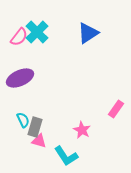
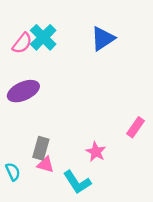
cyan semicircle: (23, 120) -> (13, 172), moved

